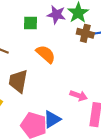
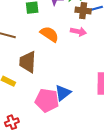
pink arrow: (79, 96) -> (78, 32), moved

